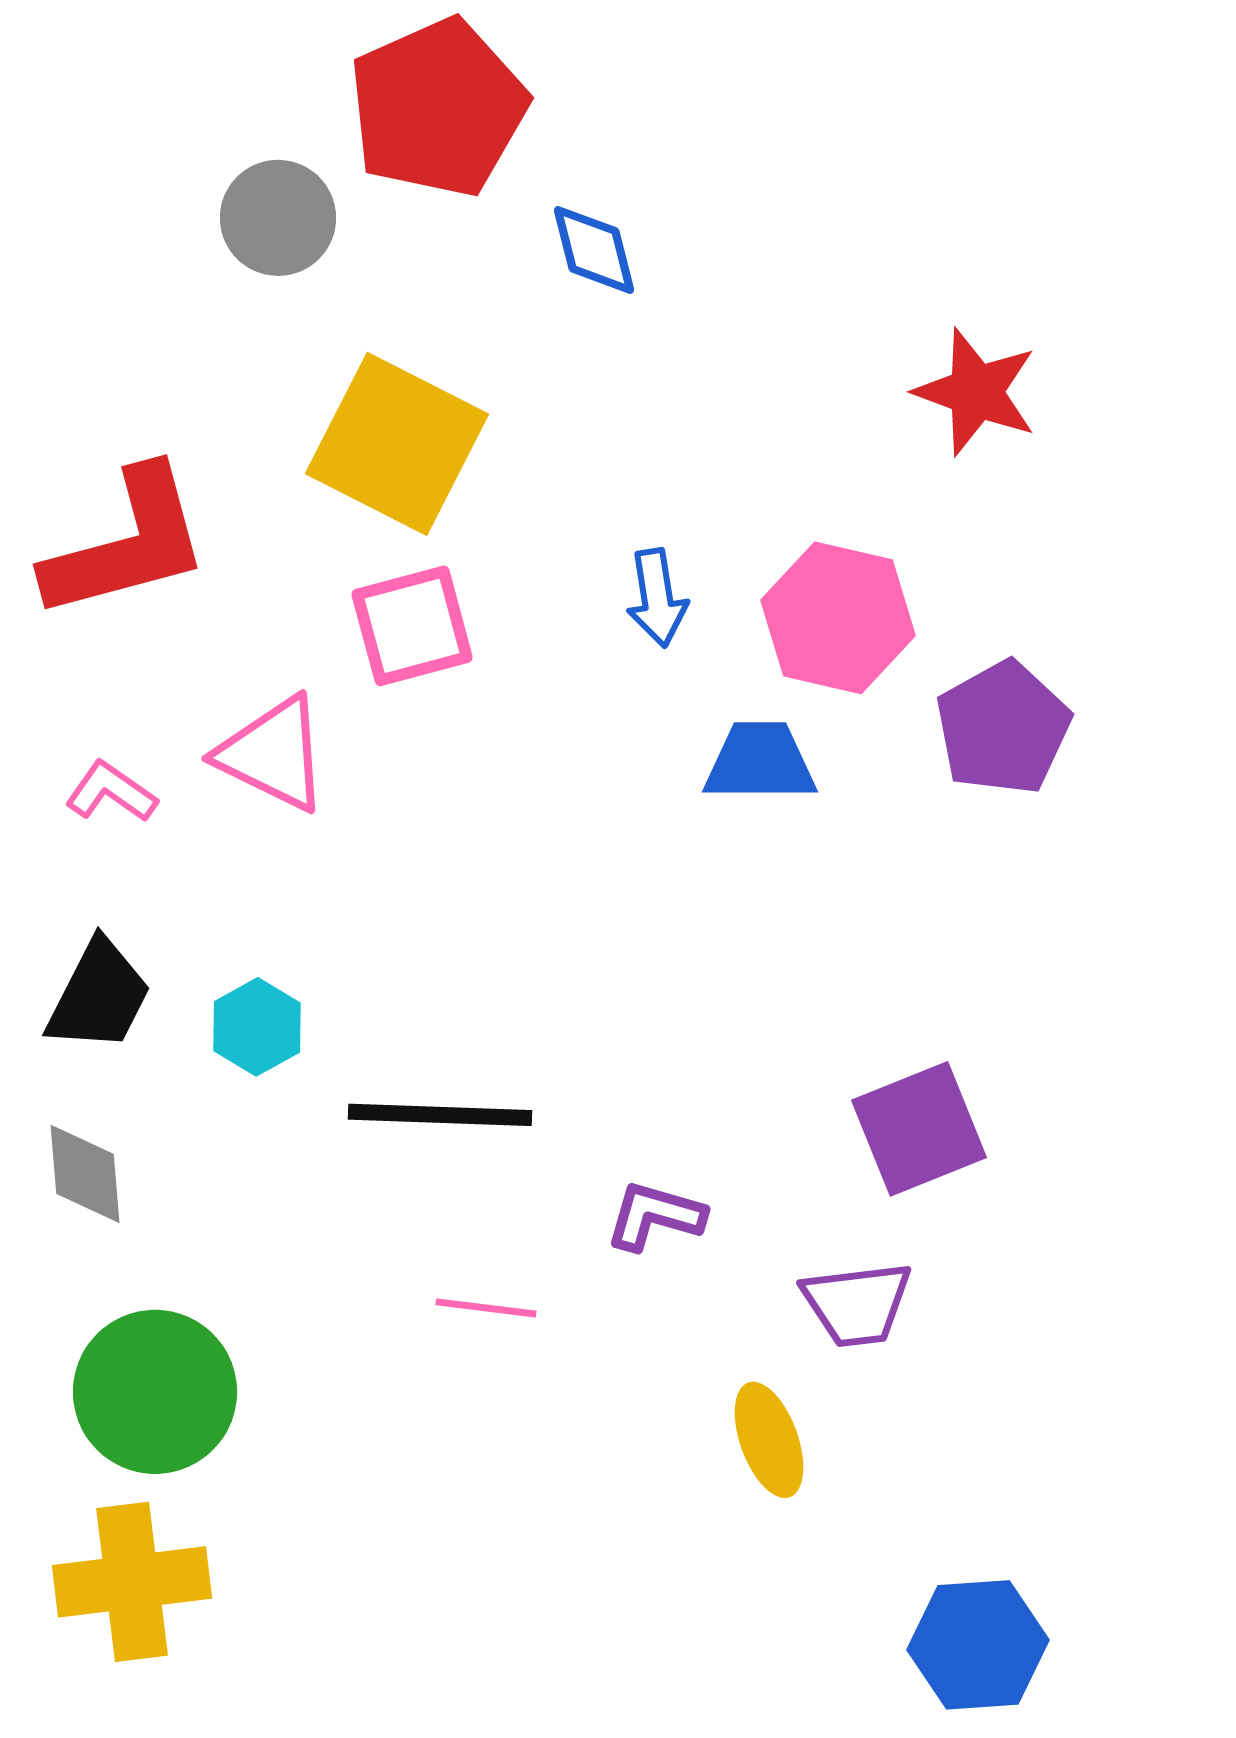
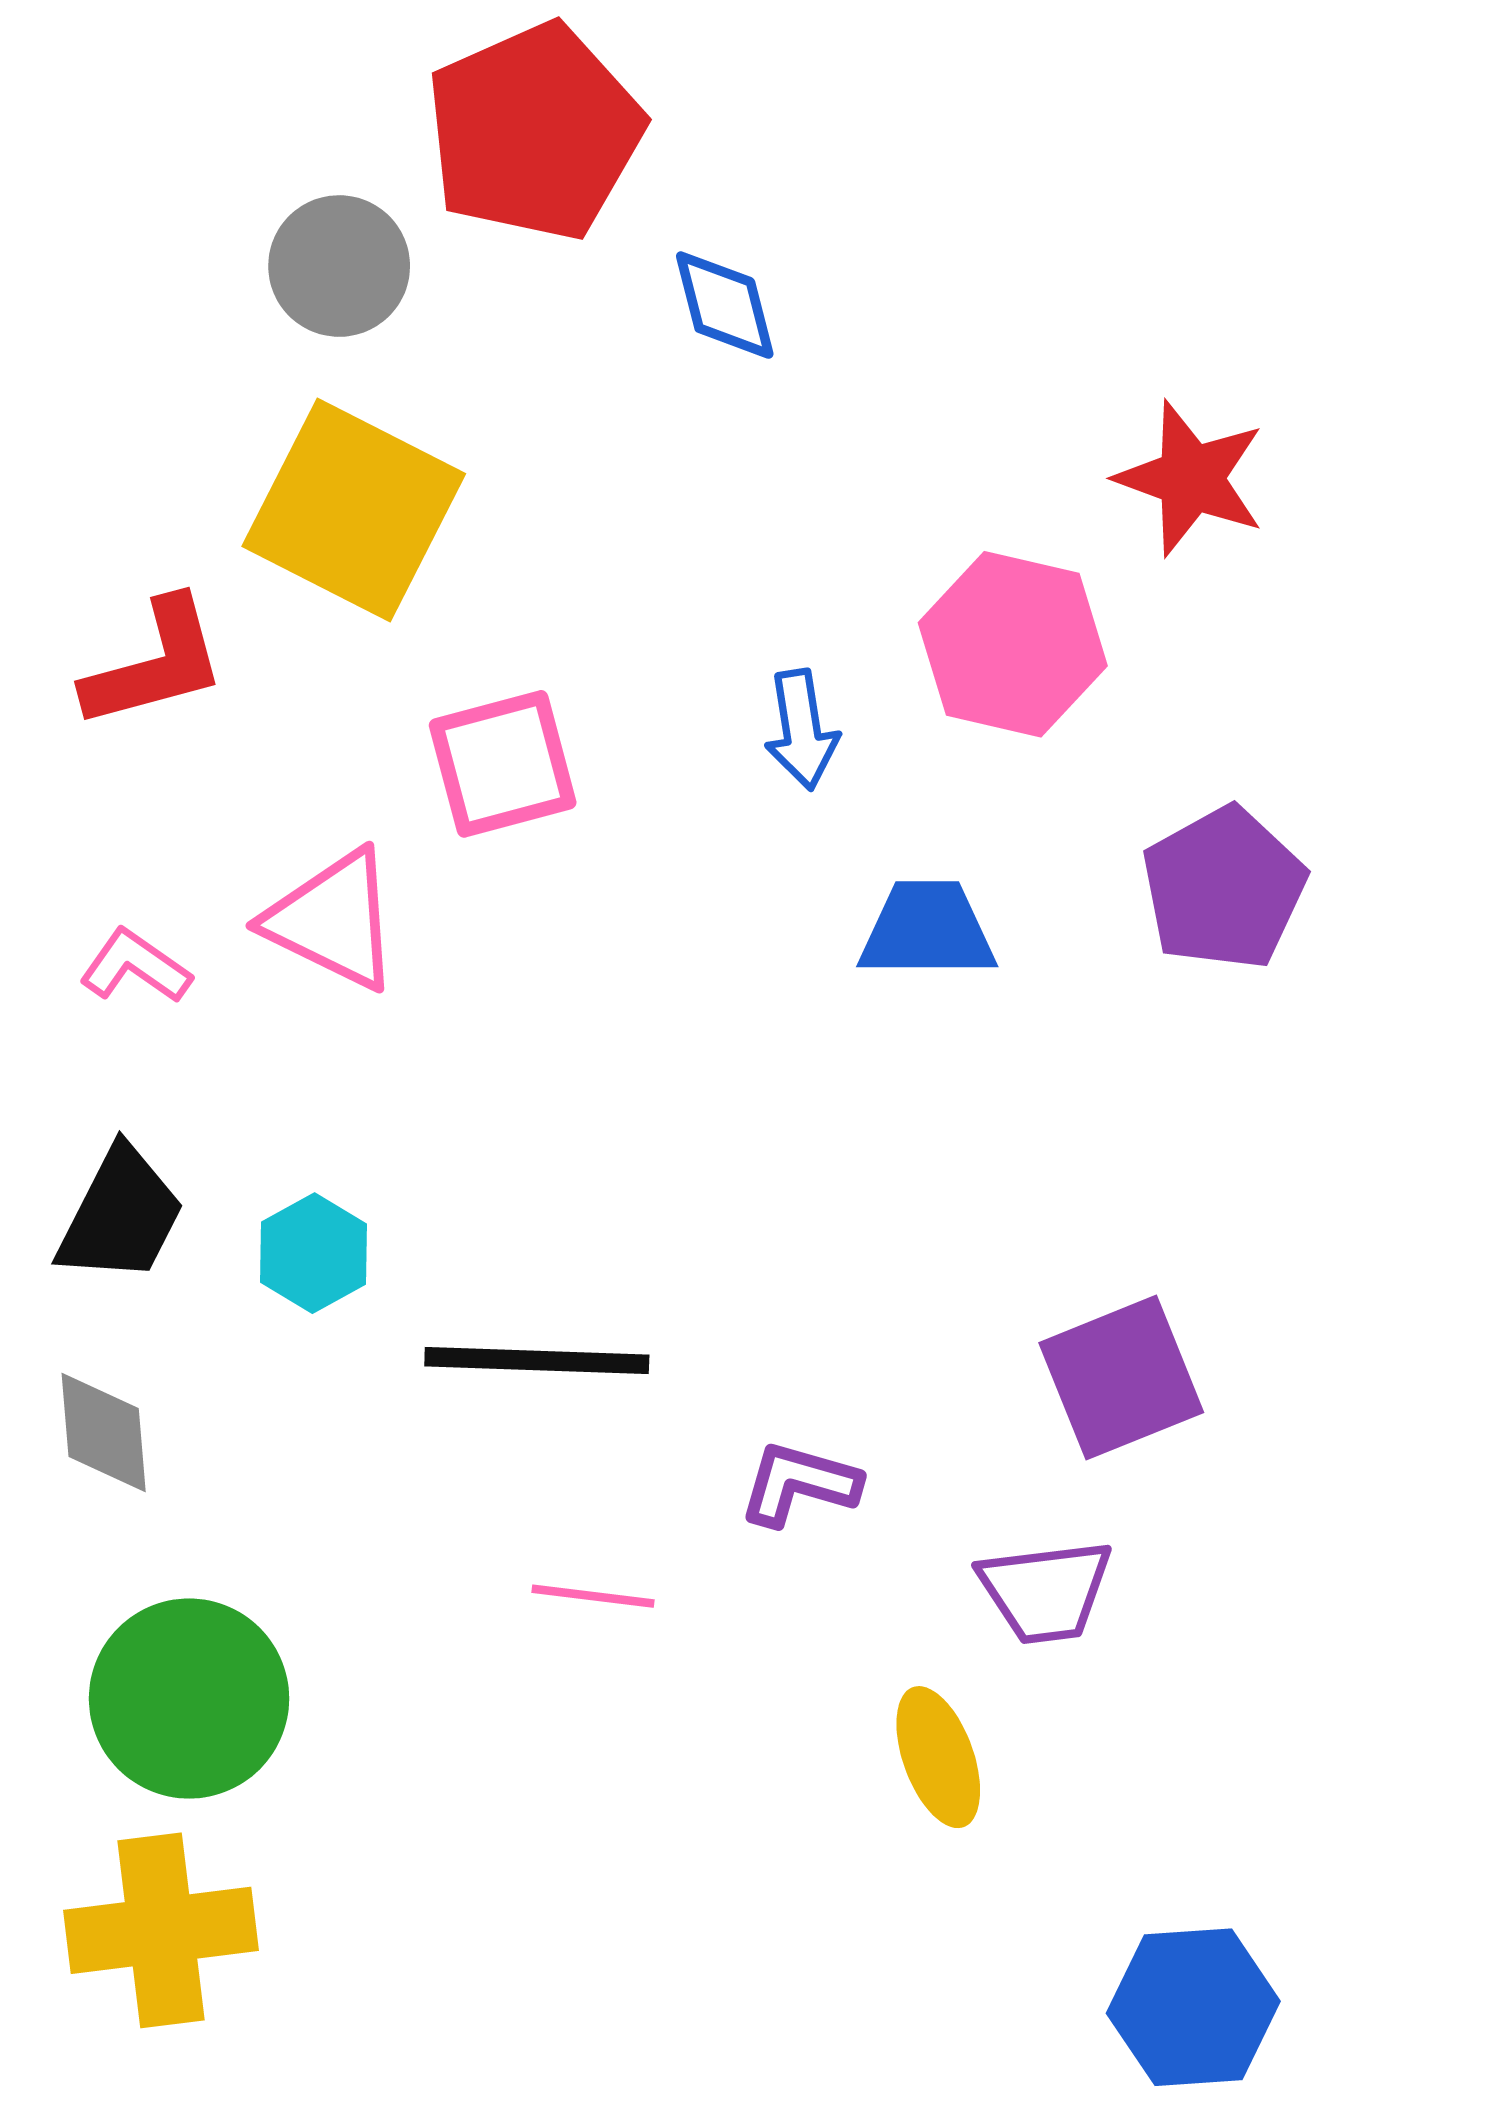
yellow square: (397, 444) -> (354, 510), moved
red L-shape: (127, 544) -> (155, 664), size x0.7
pink hexagon: (838, 618) -> (1013, 644), moved

